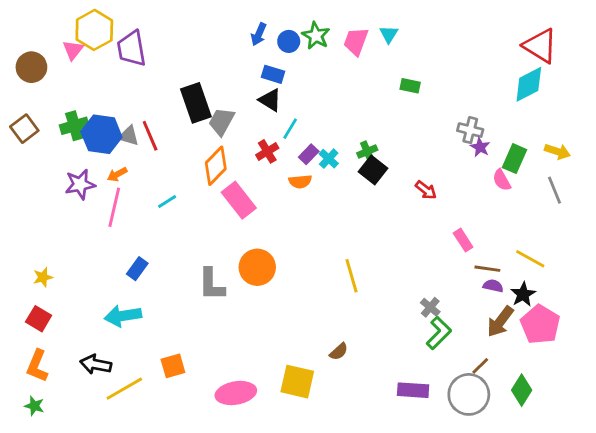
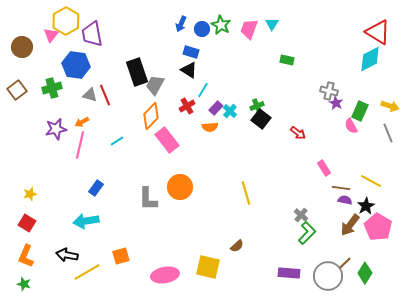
blue hexagon: (101, 134) -> (76, 65), moved
brown line: (480, 366) -> (345, 263), moved

